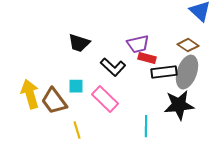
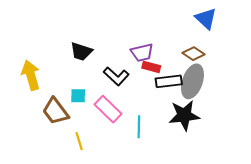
yellow arrow: (30, 94) -> (31, 75), moved
cyan line: (146, 126) -> (139, 127), moved

